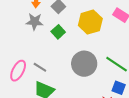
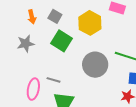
gray star: (35, 22) -> (26, 44), moved
green square: (58, 32) -> (62, 41), size x1.5

